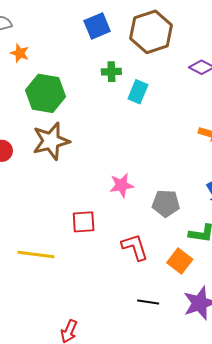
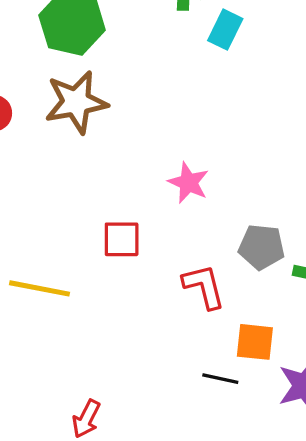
pink star: (122, 185) -> (188, 183), turned 30
gray pentagon: (166, 203) -> (262, 247), moved
orange square: (180, 261) -> (255, 342), moved, turned -35

